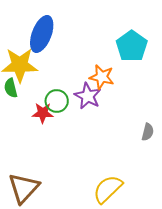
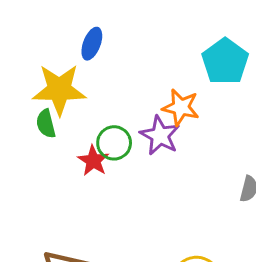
blue ellipse: (42, 34) -> (92, 44), size x0.6
red star: (43, 113) -> (93, 161), turned 30

